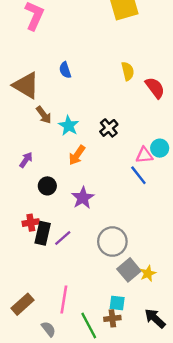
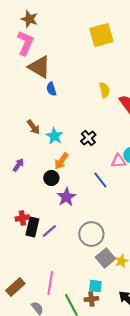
brown triangle: (26, 85) -> (39, 67), moved
blue line: (138, 175) -> (100, 180), moved
black circle: (47, 186) -> (51, 178), moved

